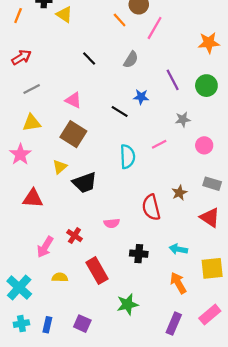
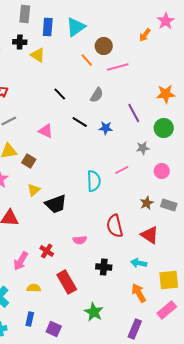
pink line: (155, 28) -> (118, 67), turned 45
orange star: (209, 43) -> (166, 94), moved
green circle: (206, 86) -> (164, 128), moved
black line: (120, 111) -> (80, 122), moved
brown square: (73, 134) -> (29, 161), moved, size x0.6
brown star: (179, 193) -> (147, 203), moved
red triangle: (210, 218) -> (150, 235), moved
green star: (127, 304) -> (94, 312), turned -30
pink rectangle: (210, 315) -> (167, 310), moved
blue rectangle: (47, 325) -> (30, 319), moved

